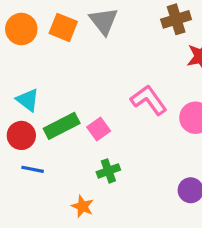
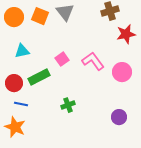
cyan triangle: (28, 100) -> (22, 51), moved, turned -49
pink square: (99, 129) -> (62, 59), moved
orange star: (83, 206) -> (15, 127), moved, size x1.5

